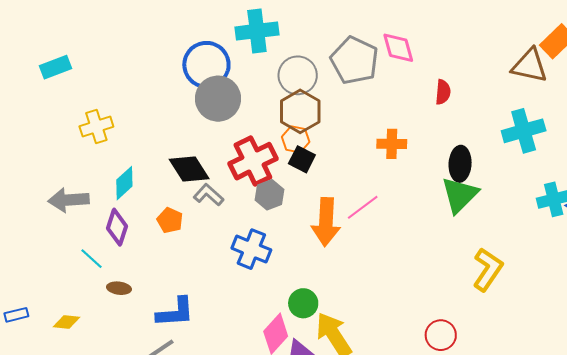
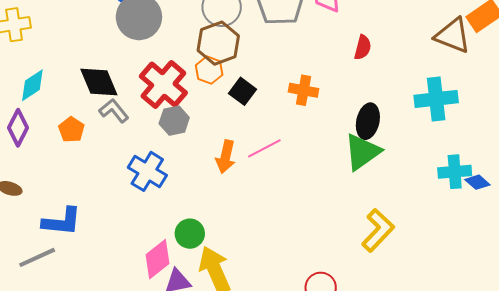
black square: (302, 159) -> (242, 91), moved
red cross: (253, 161) -> (163, 85), turned -33
orange arrow: (326, 222) -> (226, 157), size x0.7

